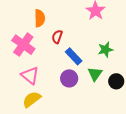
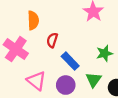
pink triangle: (30, 75) -> (36, 81), moved

